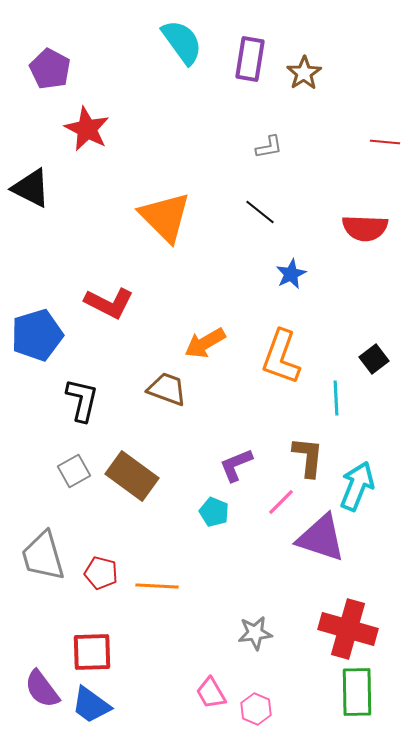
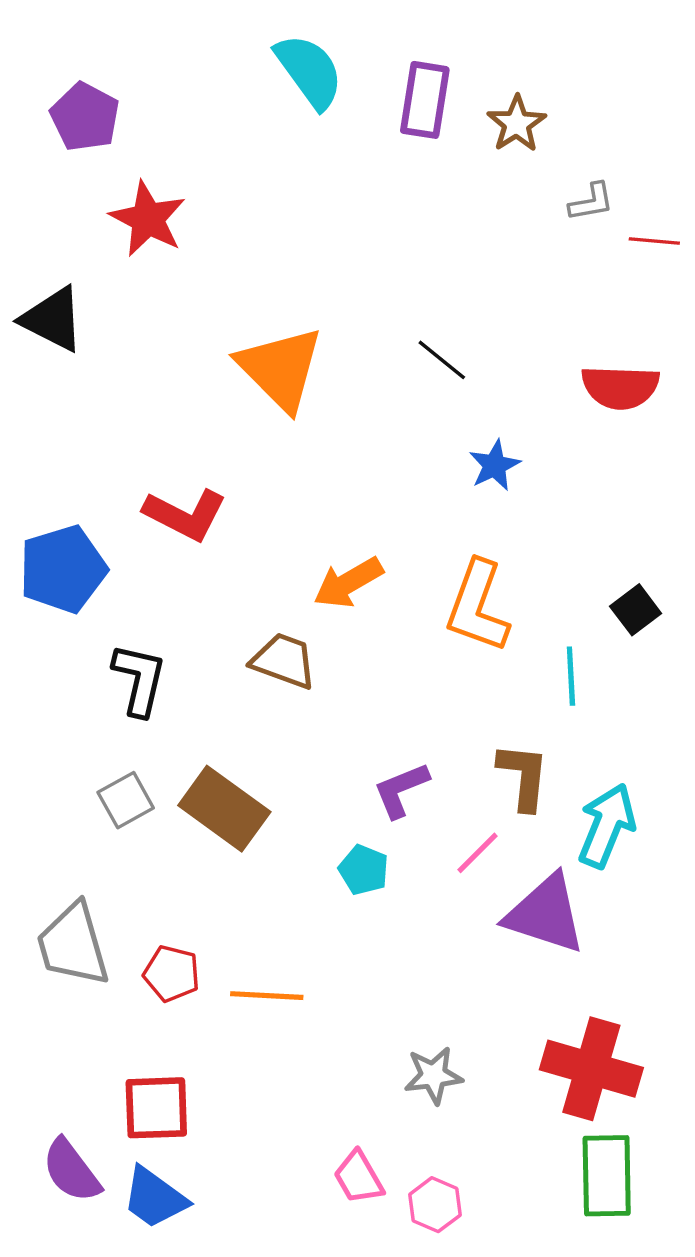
gray L-shape: (269, 147) -> (591, 202), moved

